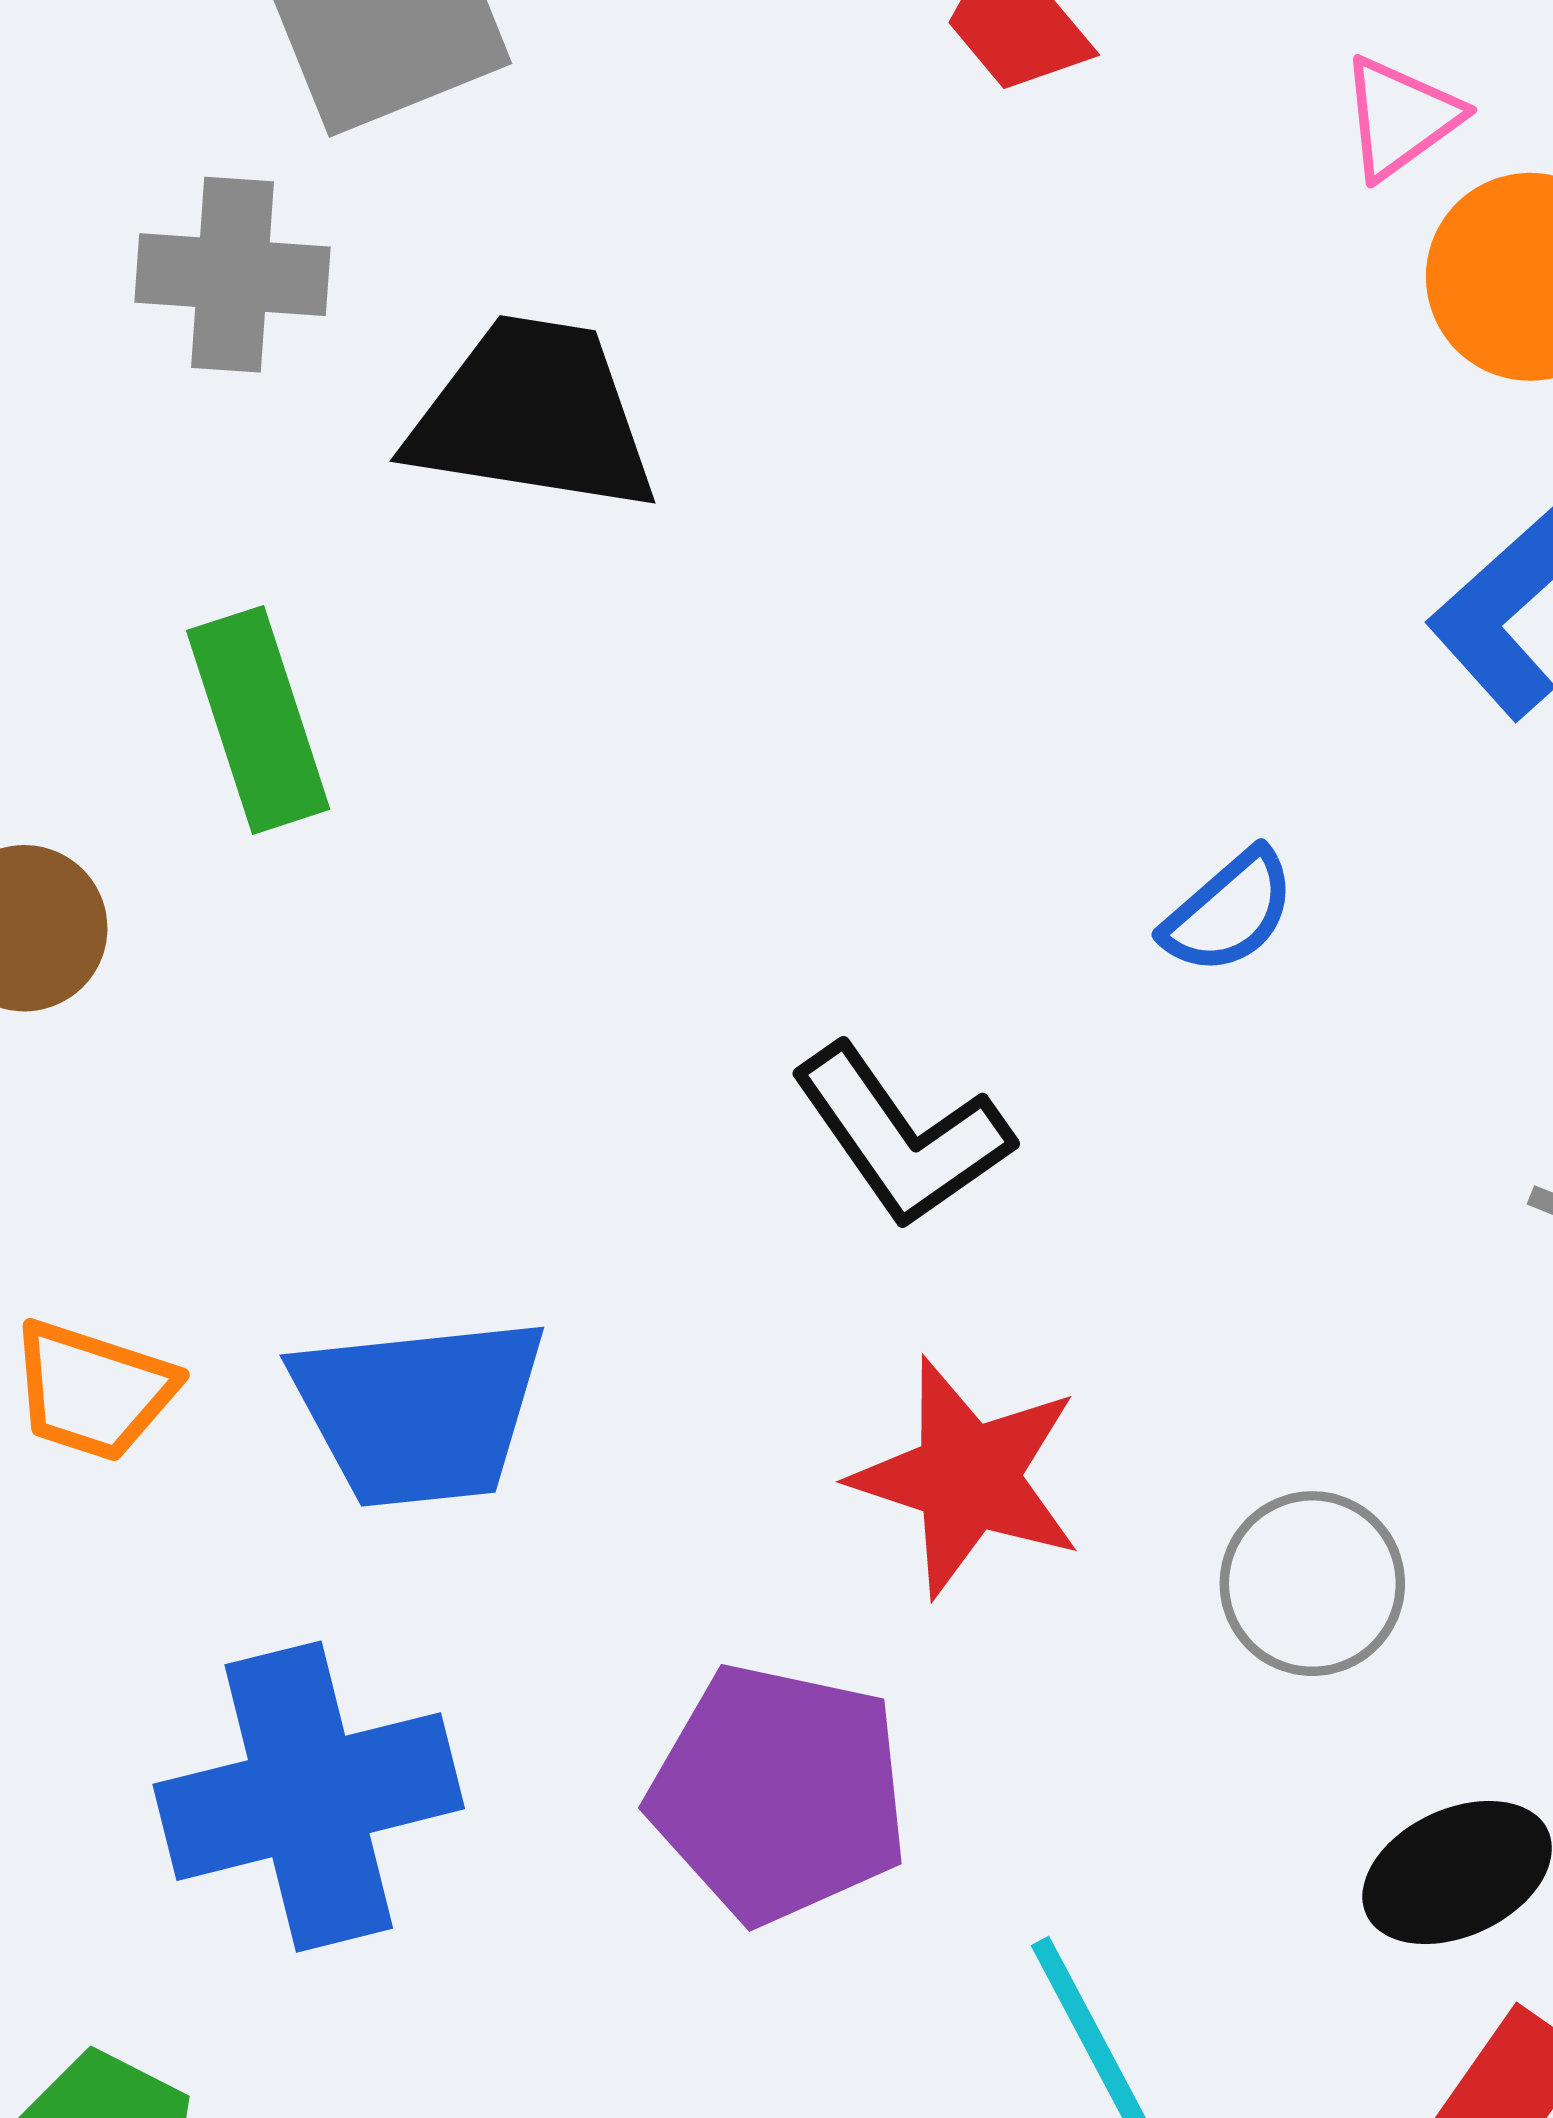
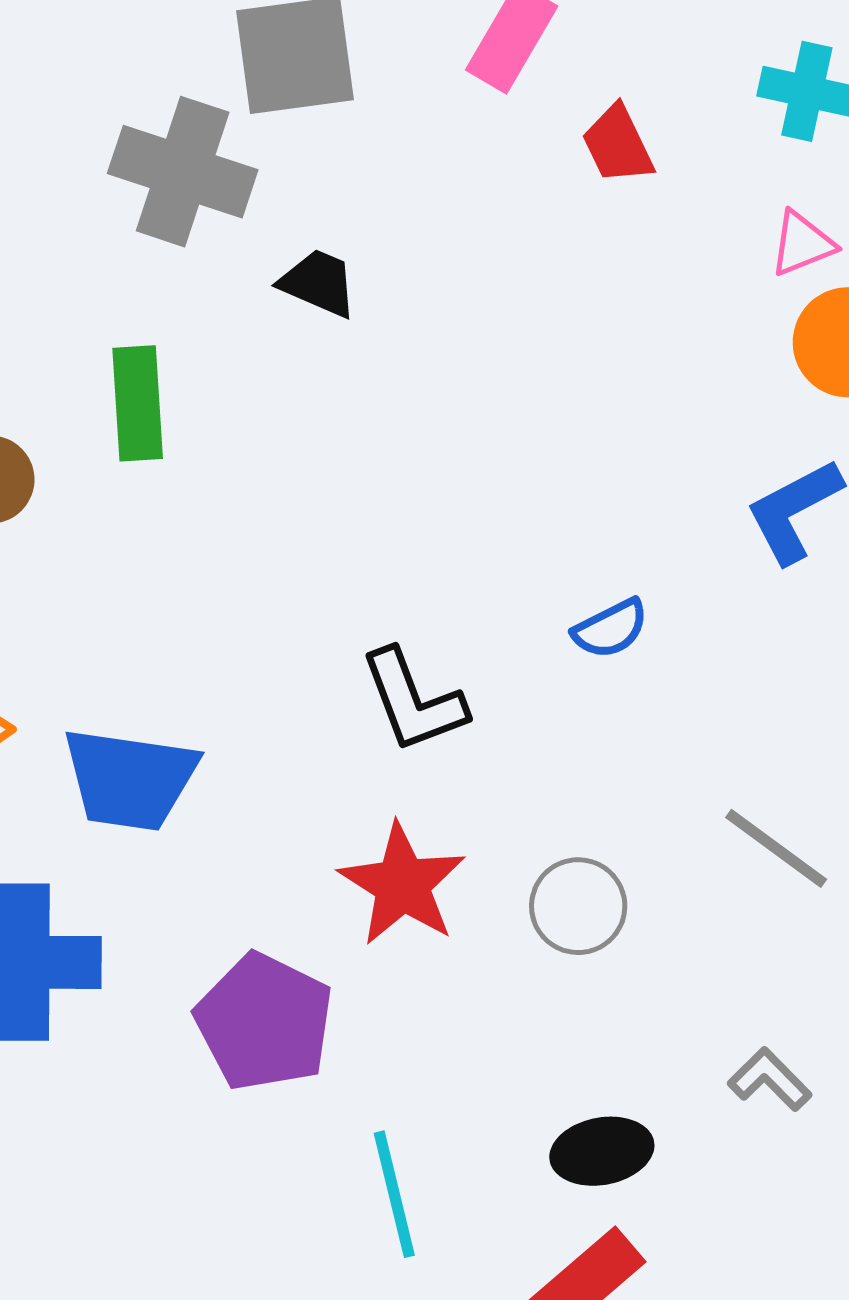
gray cross: (232, 275) -> (183, 172), size x1.4
black trapezoid: (533, 415) -> (318, 283), size x0.6
gray circle: (1312, 1584) -> (578, 906), moved

